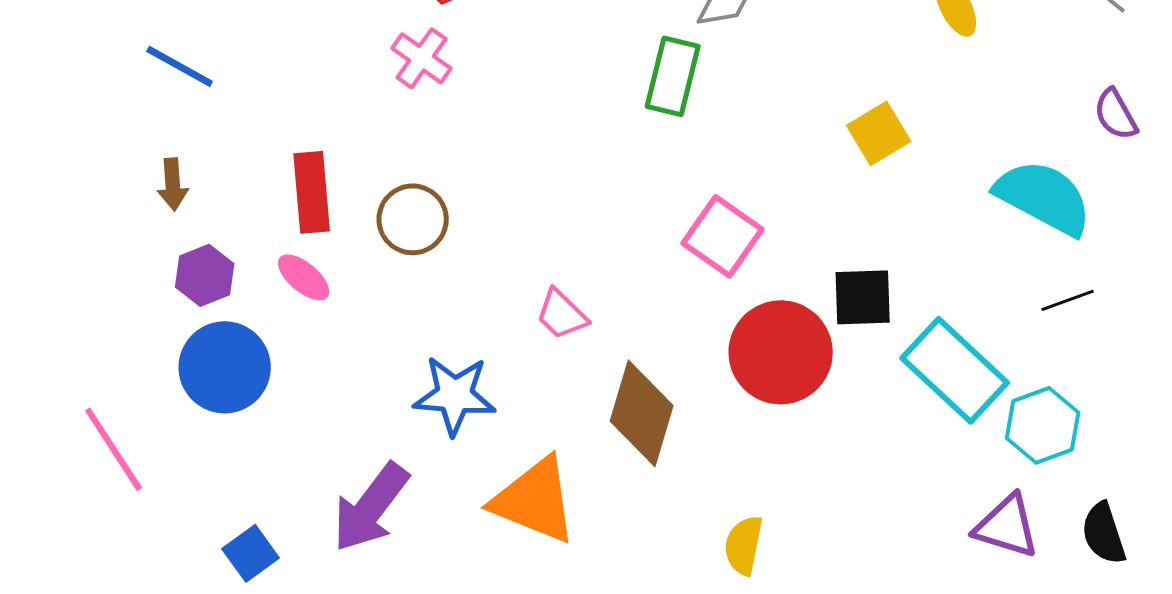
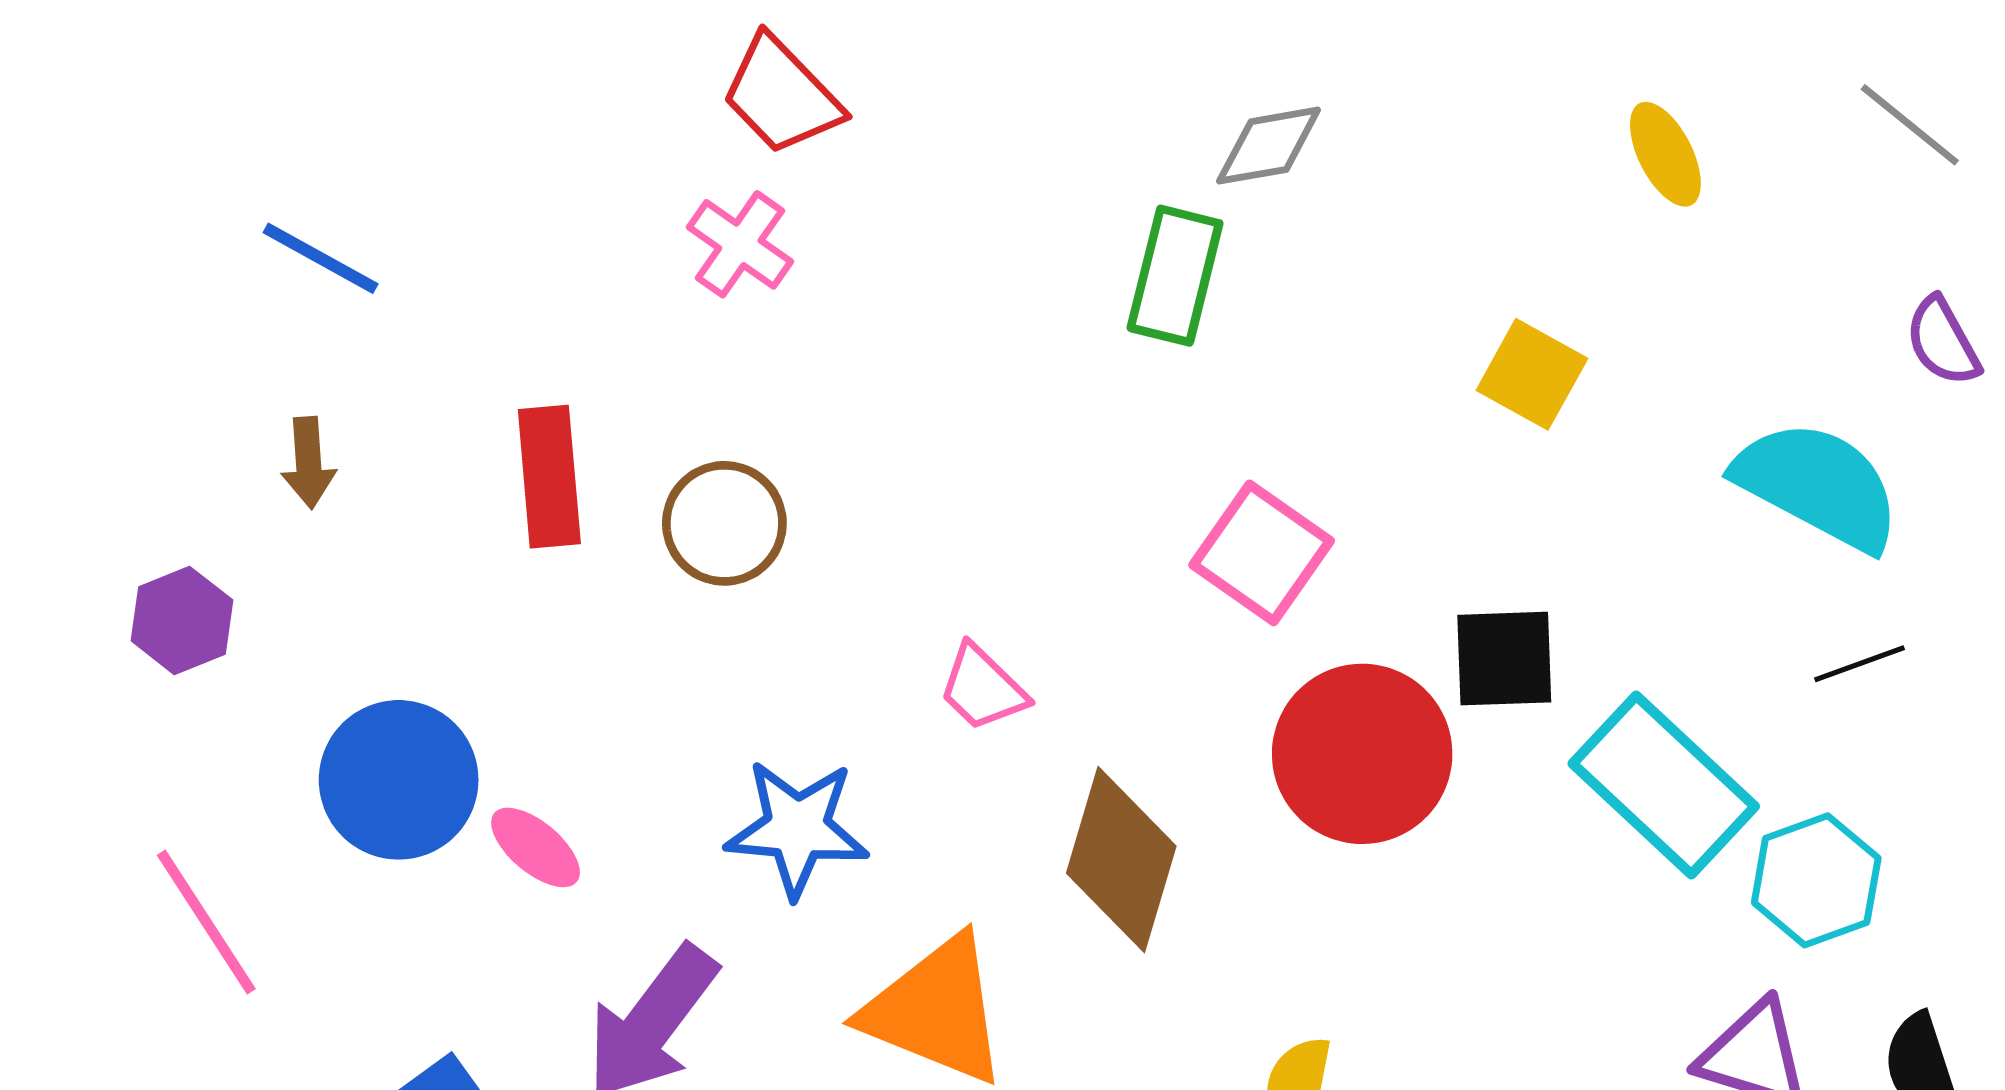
yellow square: (879, 133) -> (1532, 374), turned -30
purple hexagon: (205, 275) -> (182, 620), moved
pink ellipse: (304, 277) -> (535, 847), moved

